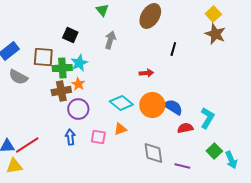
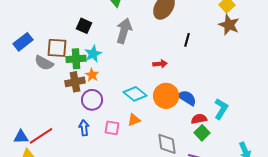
gray arrow: (110, 40) -> (124, 31), size x1.4
gray semicircle: (18, 77) -> (44, 63), moved
green square: (214, 151) -> (202, 133), moved

